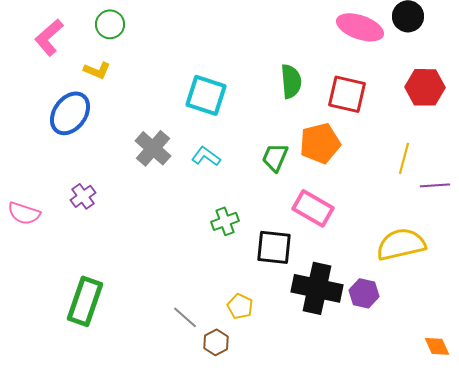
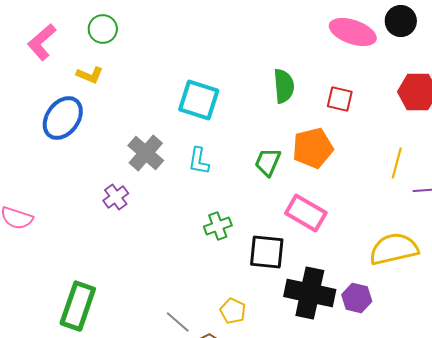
red square: (347, 94) -> (340, 99), size x0.7
cyan L-shape: (206, 156) -> (199, 161), turned -116
purple cross: (83, 196) -> (116, 197), moved

